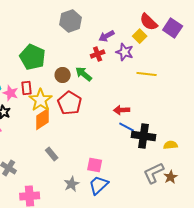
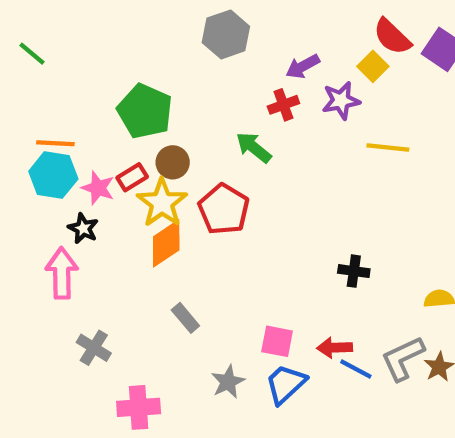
purple star: (125, 52) -> (341, 101), turned -30
brown circle: (63, 75) -> (173, 162), moved
red rectangle: (27, 88) -> (132, 177), turned 64
red arrow: (122, 110) -> (335, 348), moved
blue line: (127, 127) -> (356, 369), moved
black cross: (144, 136) -> (354, 271), moved, size x0.6

